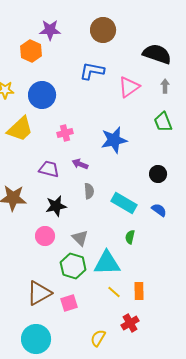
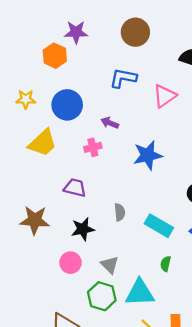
purple arrow: (80, 164) -> (110, 123), moved

